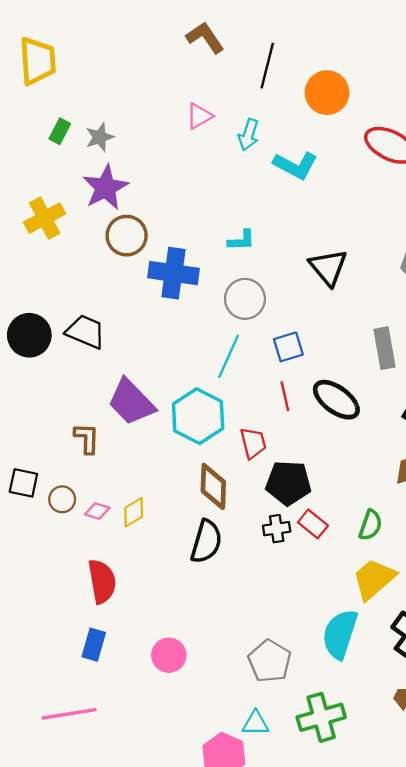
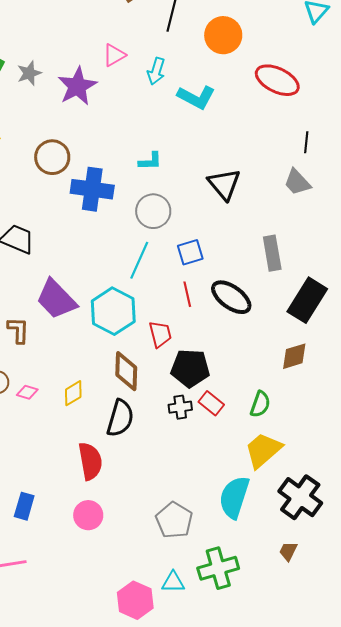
purple star: (105, 188) -> (77, 86), moved
yellow diamond: (134, 512) -> (73, 393), moved
red semicircle: (102, 581) -> (90, 461), moved
cyan triangle: (256, 723) -> (173, 582), moved

